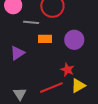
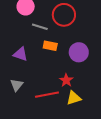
purple triangle: (17, 53) -> (20, 54), turned 42
gray triangle: (20, 94) -> (17, 85), moved

